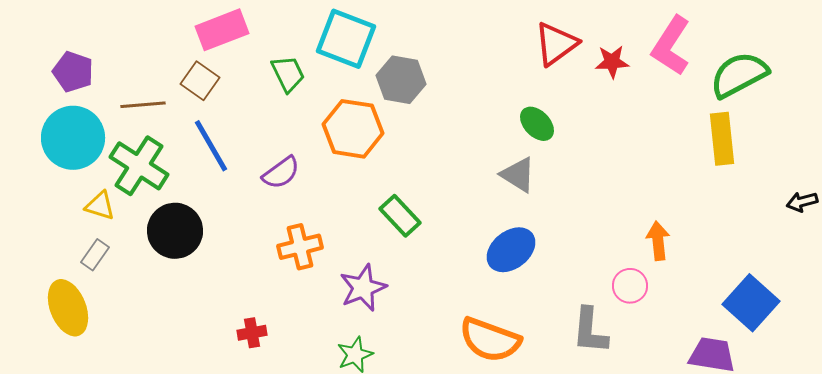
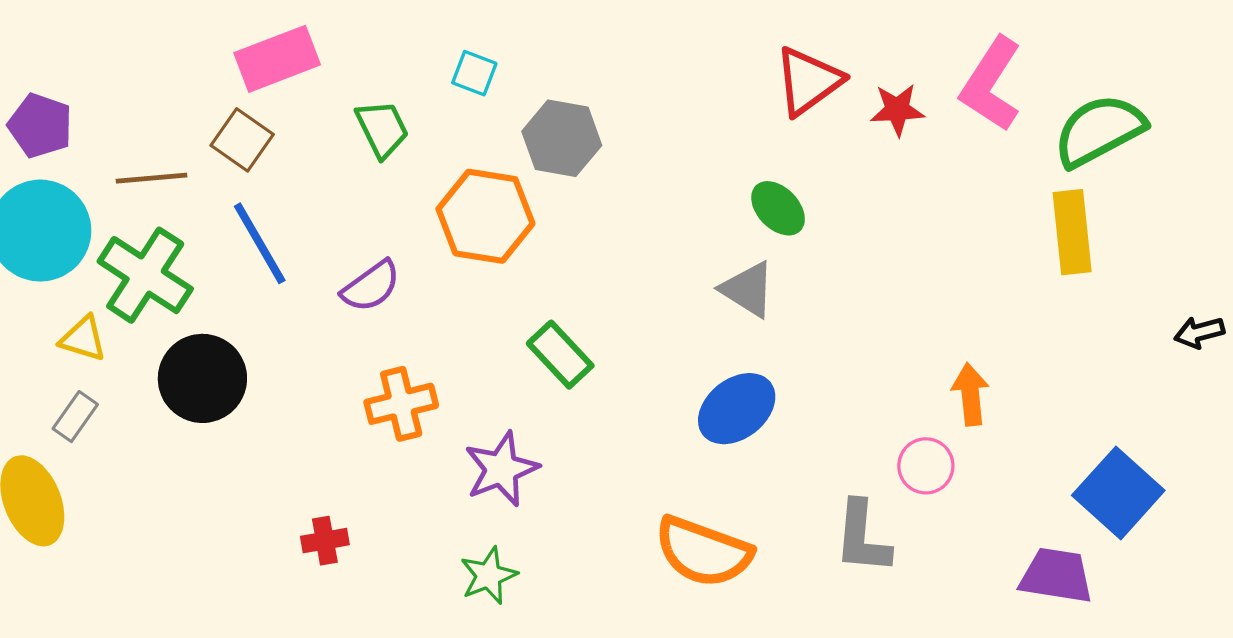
cyan square: (346, 39) -> (474, 73), size x0.5

